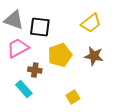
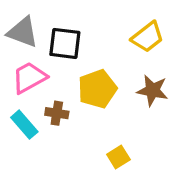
cyan rectangle: (24, 89) -> (24, 125), moved

